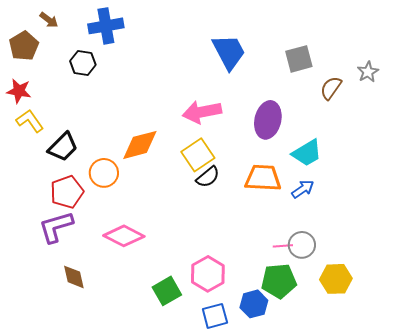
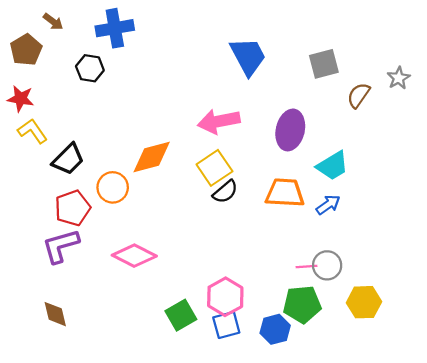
brown diamond: (74, 277) -> (55, 314), moved
blue square: (215, 316) -> (226, 325), moved

